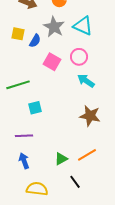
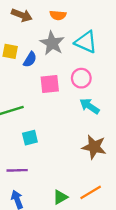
pink square: (52, 62) -> (50, 84), turned -36

